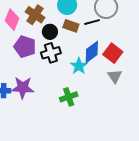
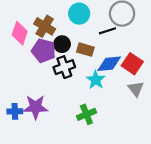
brown rectangle: (71, 26) -> (85, 50), moved
purple pentagon: (25, 47) -> (44, 51), moved
blue diamond: (92, 52) -> (109, 64), turned 35

